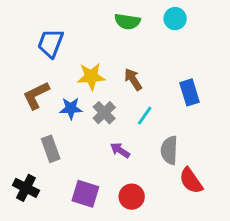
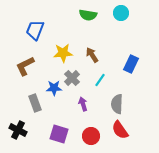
blue rectangle: (190, 92) -> (131, 64), turned 42
blue star: (71, 108) -> (54, 88), moved
purple arrow: (120, 150) -> (83, 104), turned 40
red semicircle: (191, 181) -> (120, 130), moved

